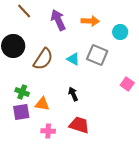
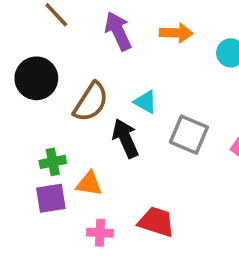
gray square: (97, 55) -> (189, 135), moved
green cross: (22, 92) -> (53, 162), turned -32
black arrow: (73, 94) -> (125, 138), moved, size x1.5

